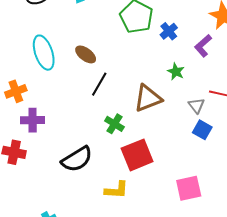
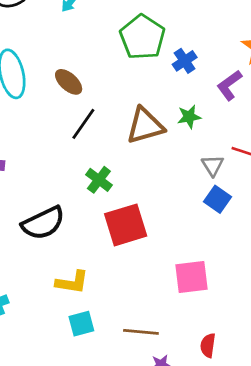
green star: (176, 72) -> (189, 117), turned 30
brown triangle: (148, 98) -> (145, 126), moved
yellow L-shape: (116, 190) -> (72, 282), moved

